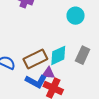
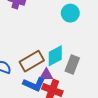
gray rectangle: (83, 55) -> (72, 64), moved

